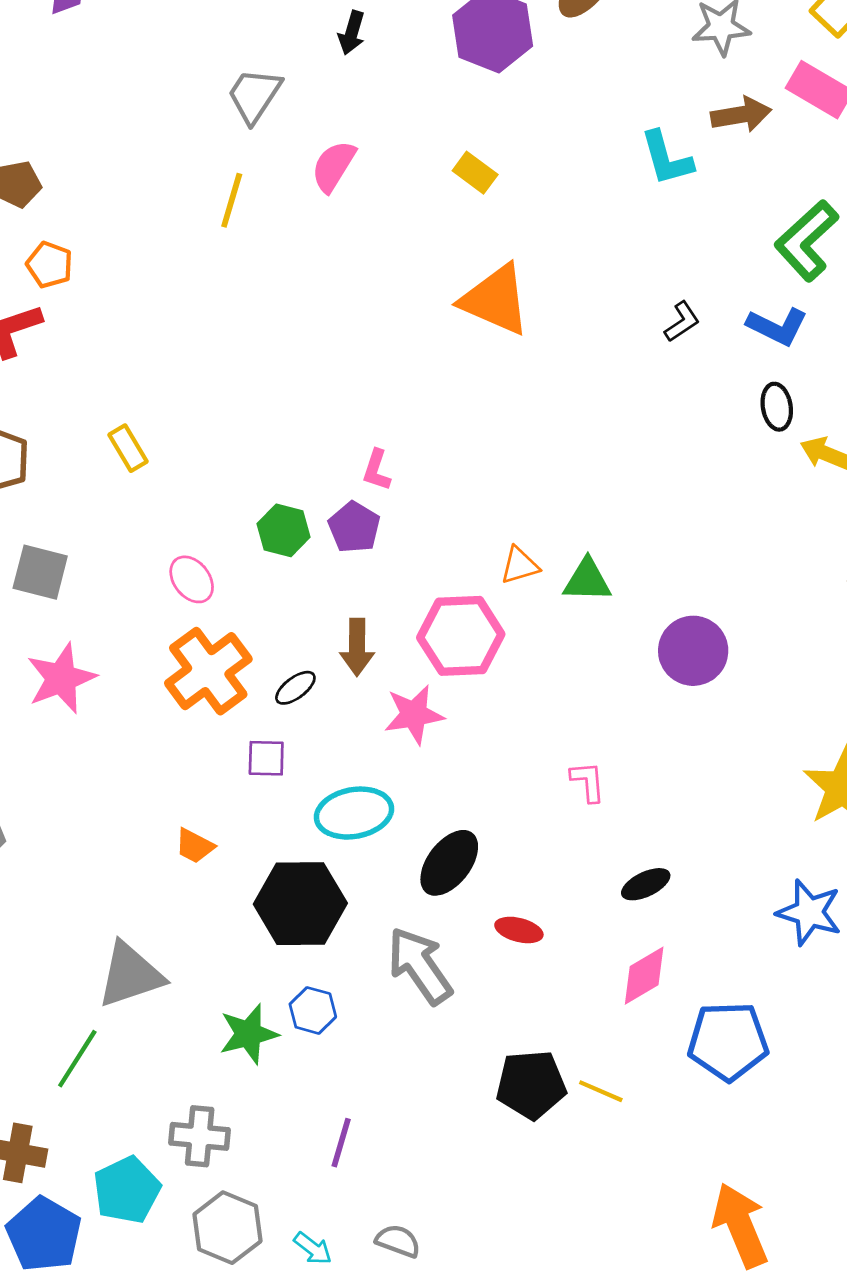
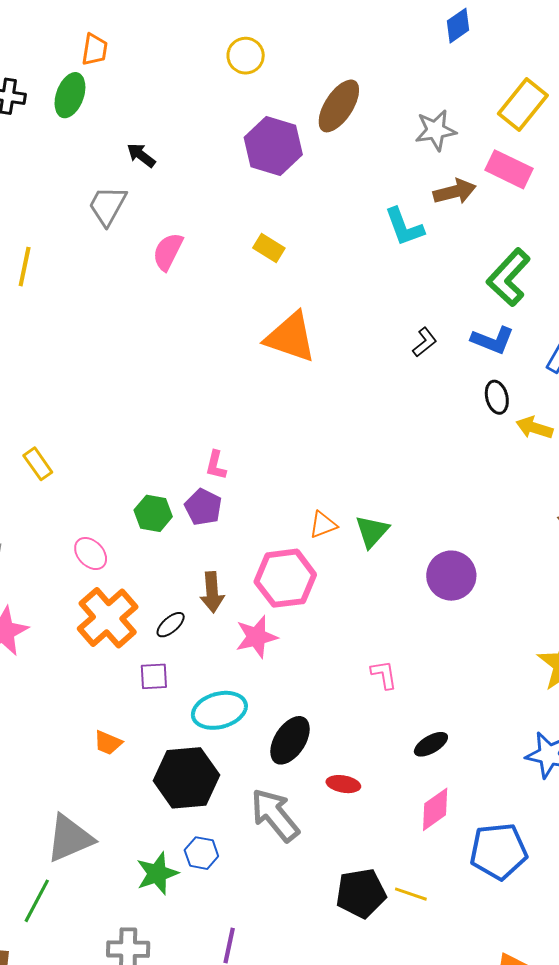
black arrow: (352, 33) -> (141, 155), moved, turned 116
yellow line: (232, 200) -> (25, 267), moved
green triangle: (587, 580) -> (372, 531), turned -45

